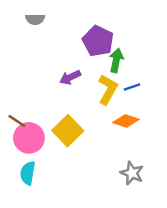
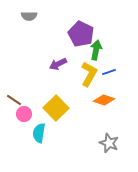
pink circle: (29, 138) -> (24, 114), size x0.6
cyan semicircle: (28, 173) -> (39, 133), moved

